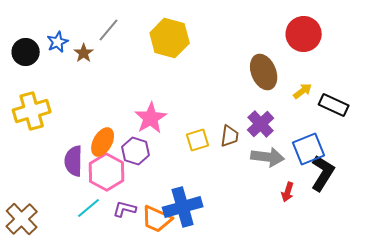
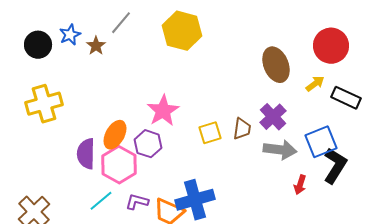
red circle: (304, 34) -> (331, 46), moved

